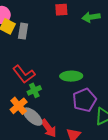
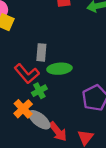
gray rectangle: (23, 31) -> (41, 52), moved
green ellipse: (71, 76) -> (59, 69), moved

